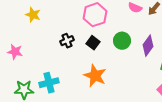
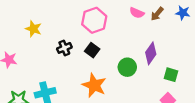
yellow star: (33, 15) -> (33, 29), moved
green circle: (122, 41) -> (127, 67), moved

